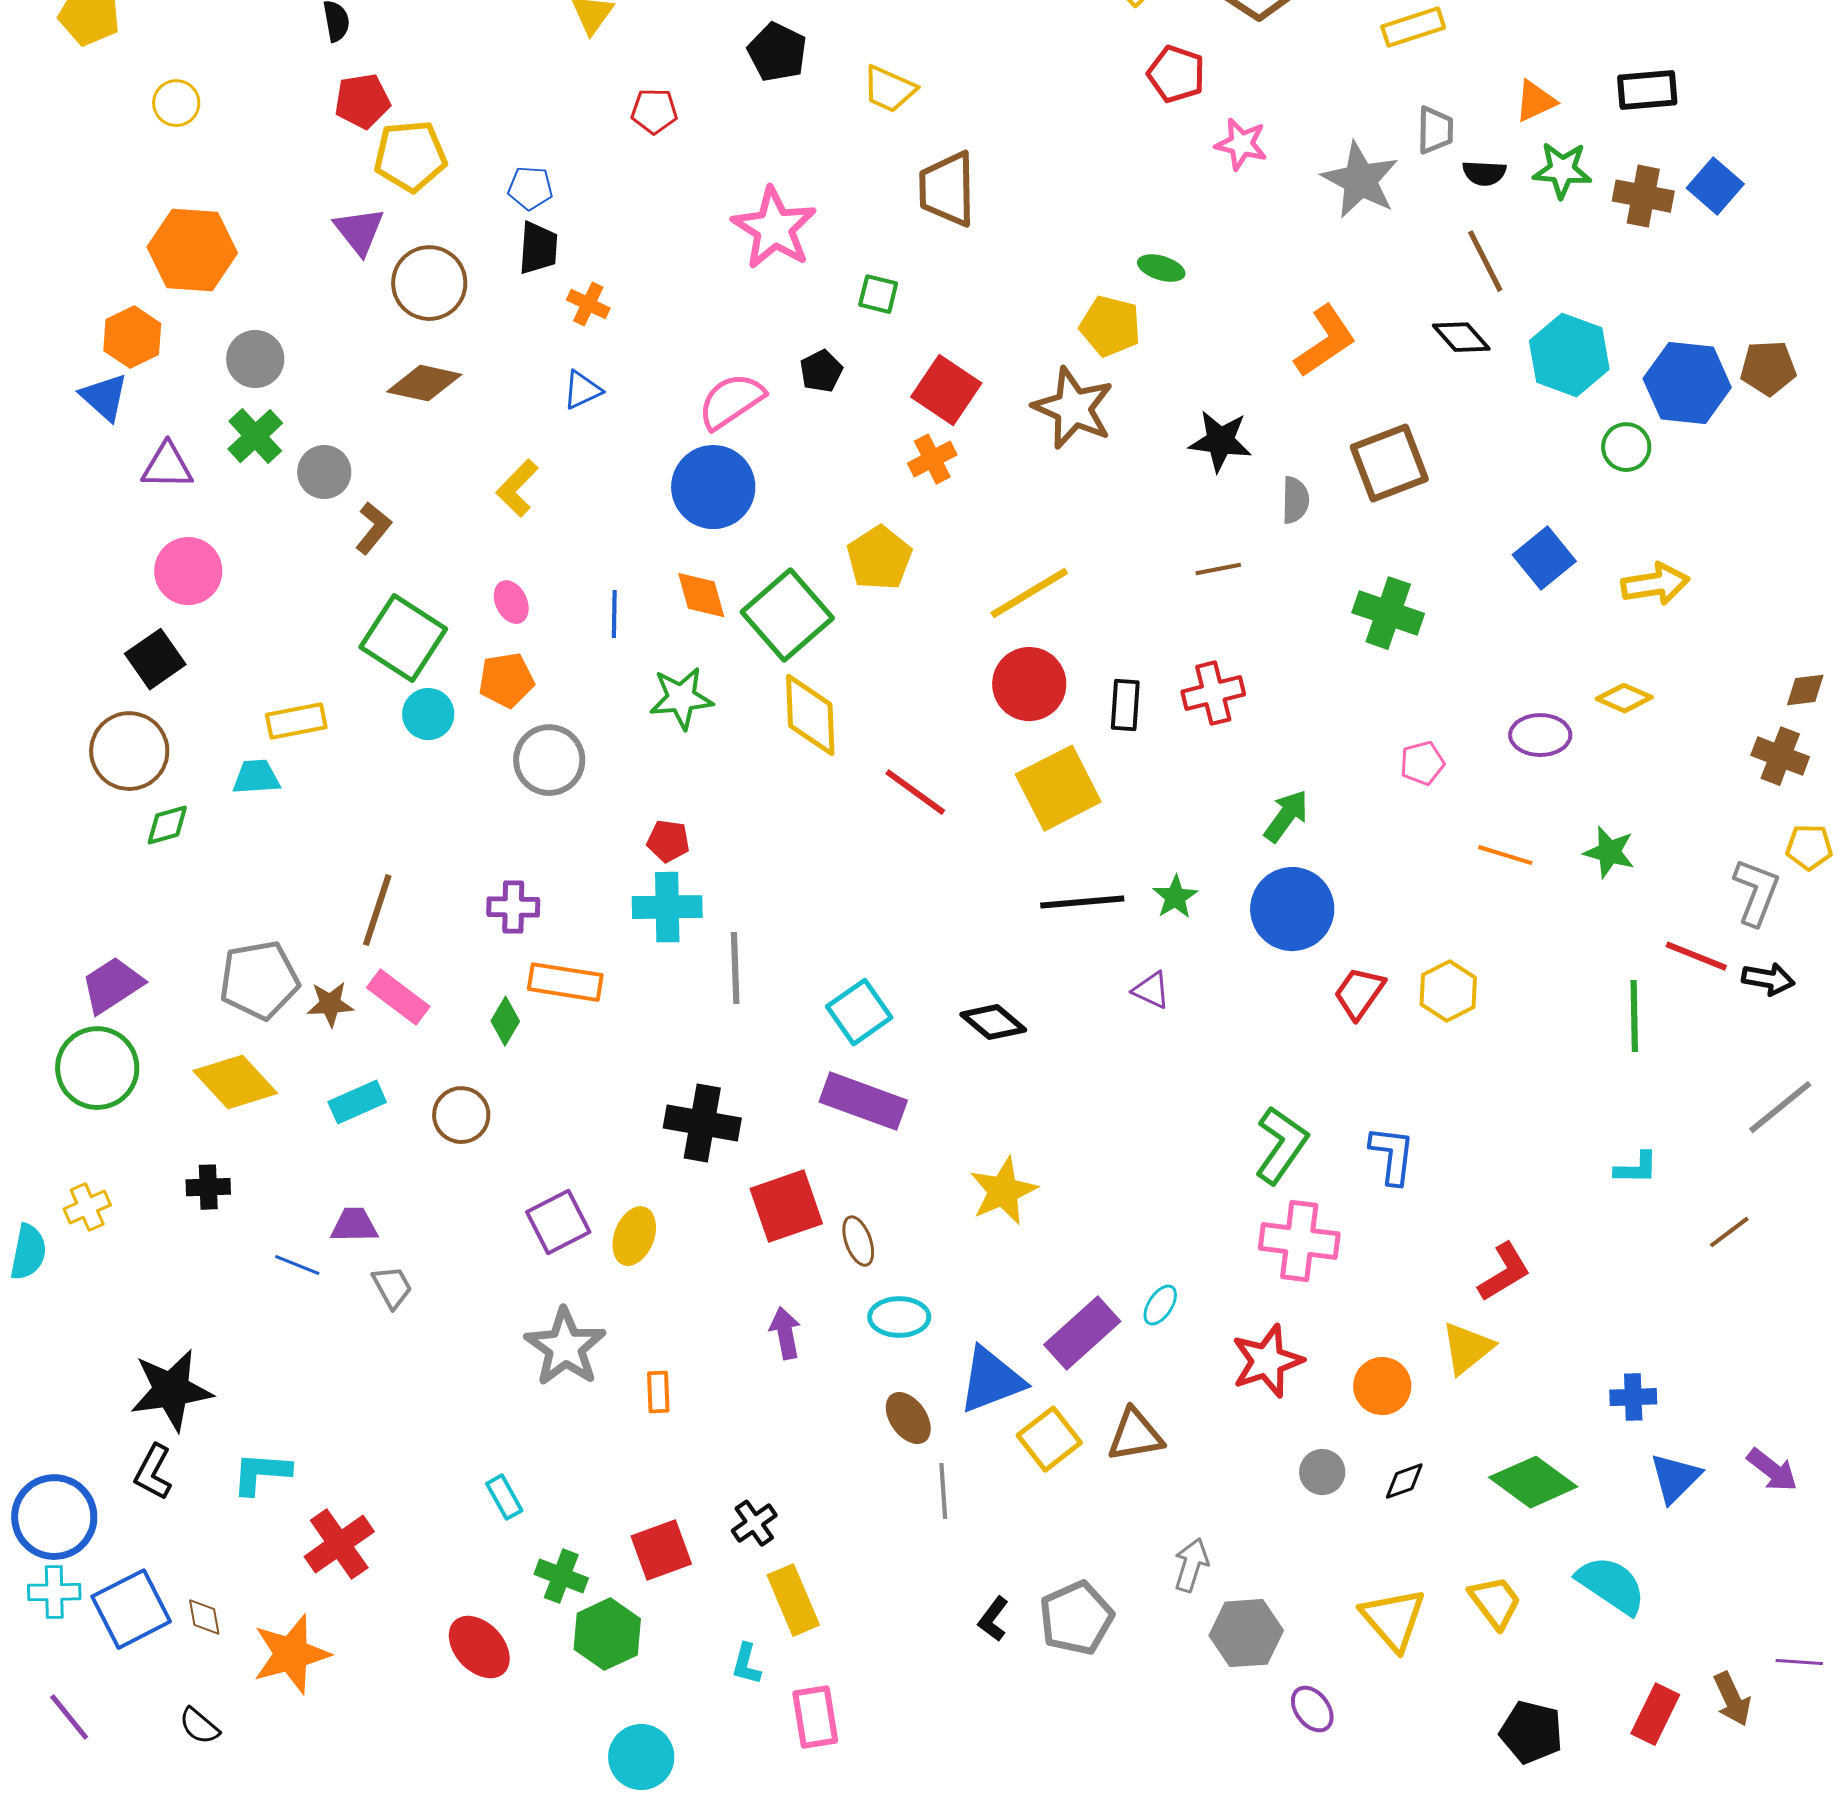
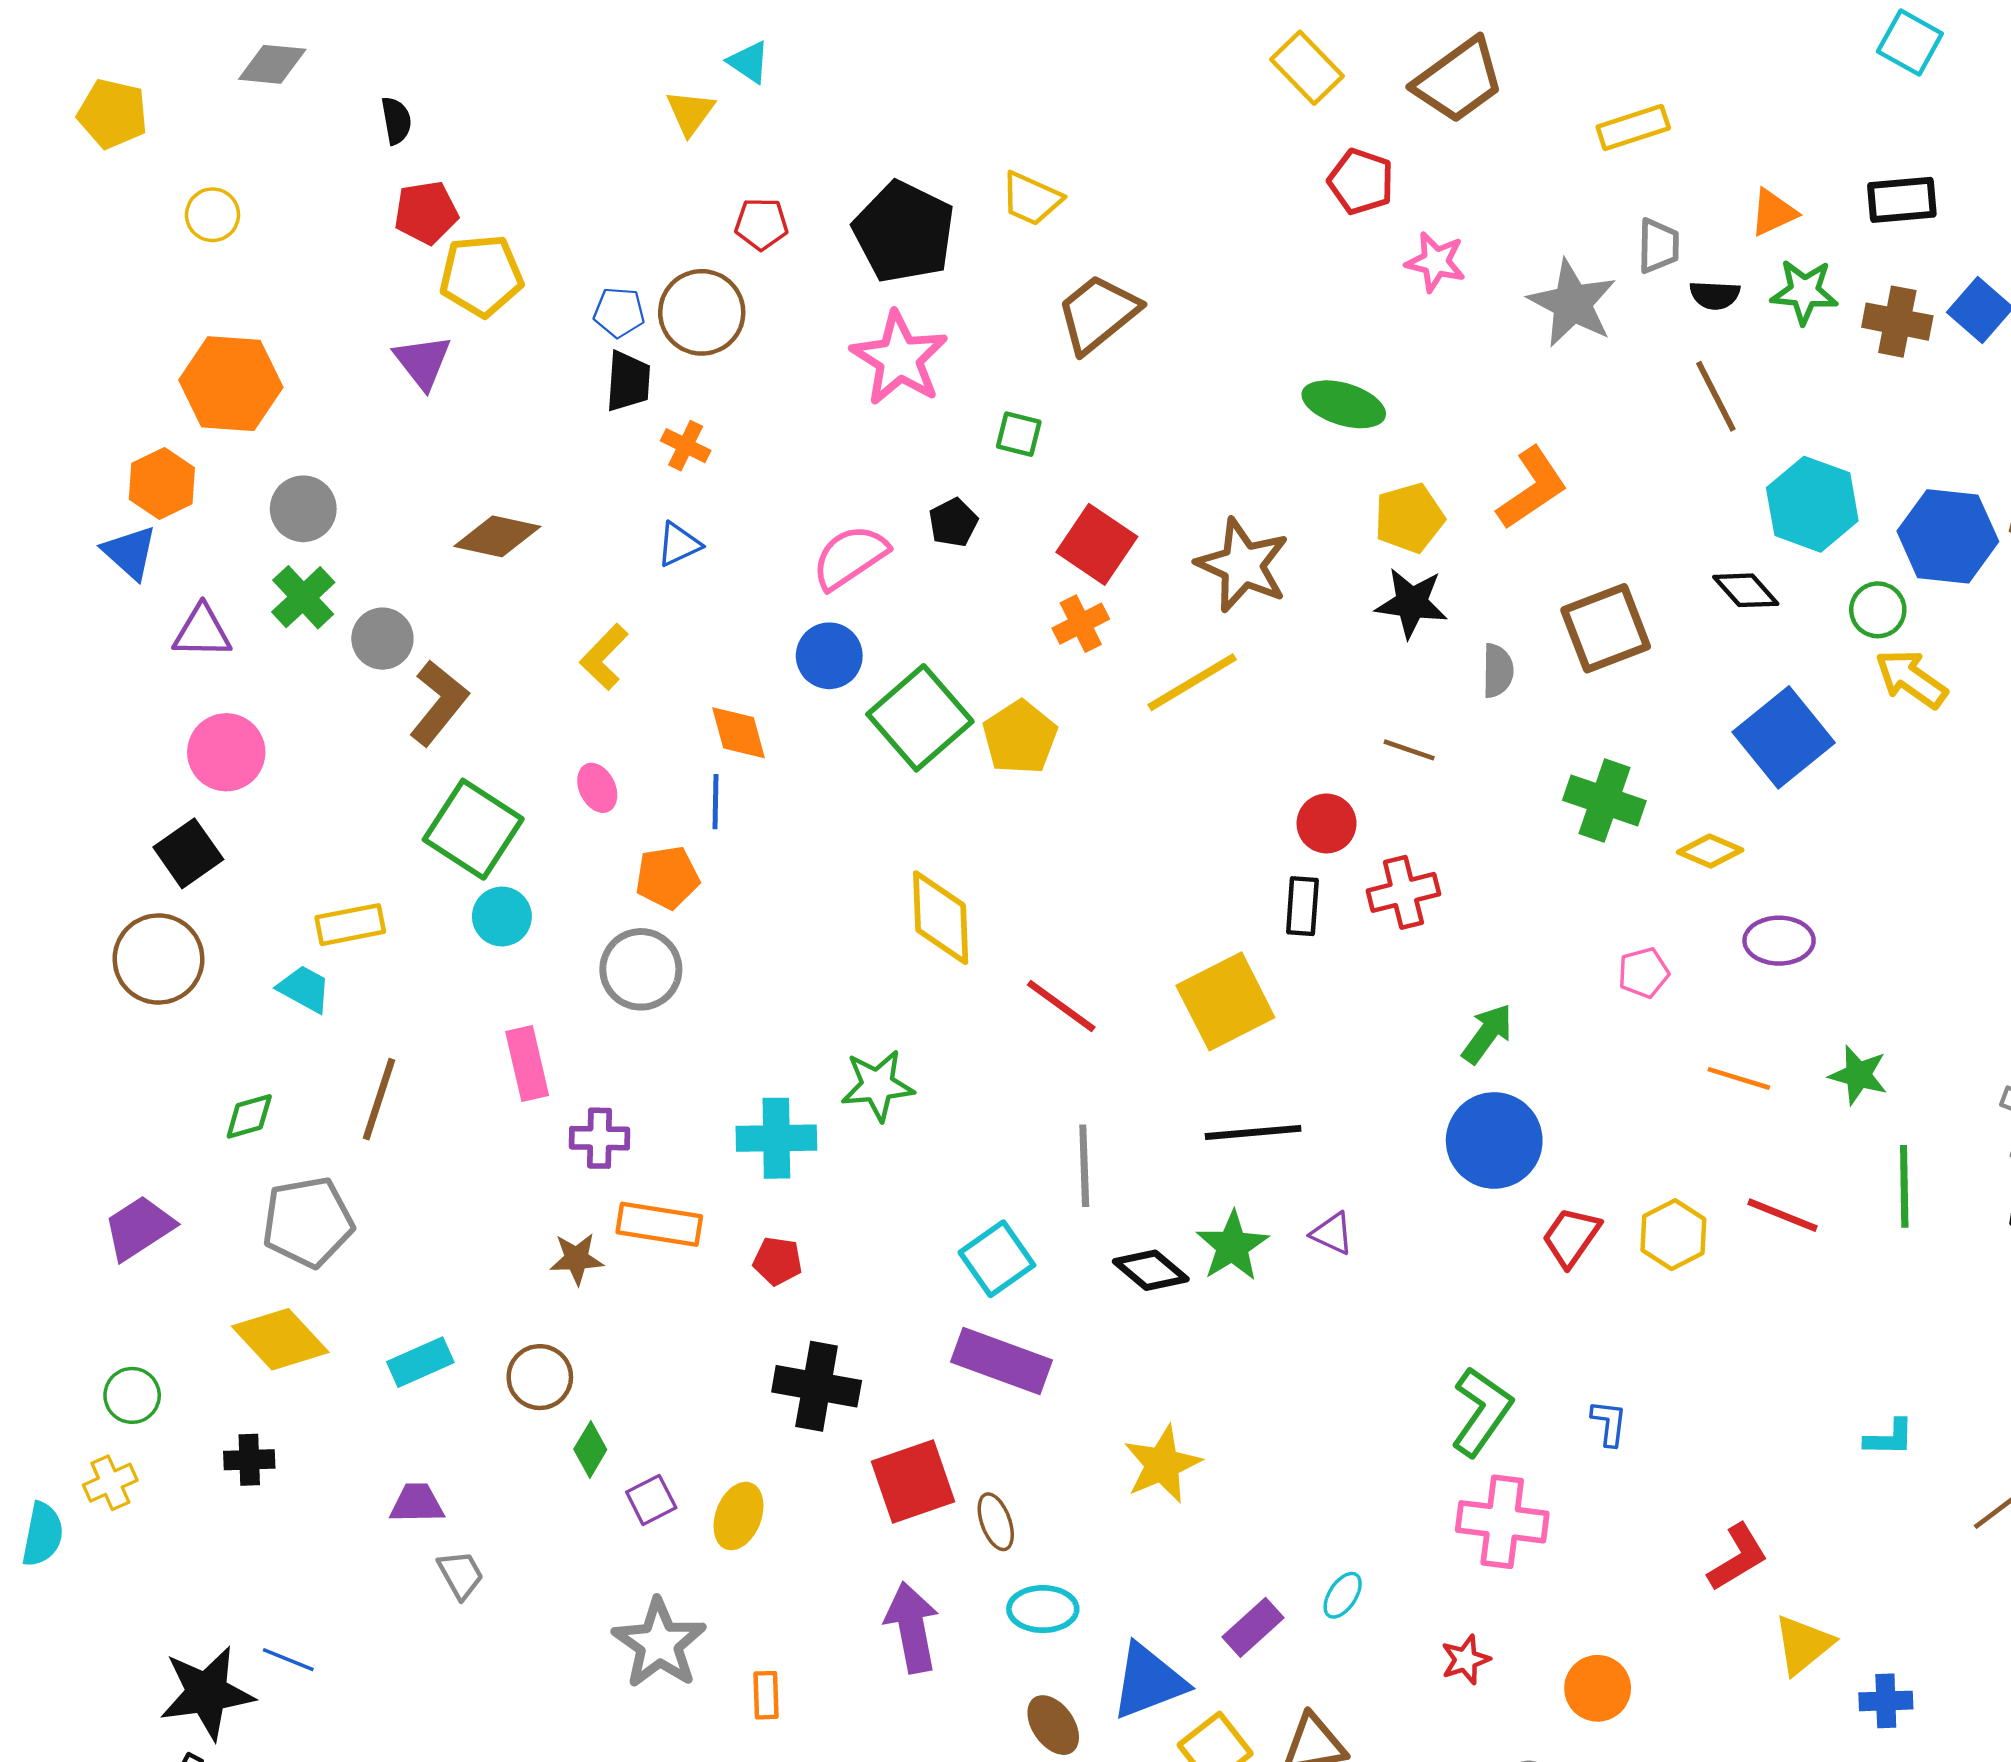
black pentagon: (777, 52) -> (904, 232), moved, size x1.5
brown trapezoid: (947, 189) -> (1098, 314), turned 52
green ellipse: (1161, 268) -> (1344, 404), size x1.5
brown circle: (429, 283) -> (702, 312), moved
yellow pentagon: (1110, 326) -> (1409, 518), moved, turned -30
black diamond: (1461, 337) -> (1746, 590), moved
blue circle: (713, 487) -> (829, 656), size x0.7
brown L-shape: (373, 528) -> (439, 703), size x1.4
blue square: (1544, 558) -> (1784, 737), size x1.4
brown line: (1218, 569) -> (1409, 750), turned 30
yellow arrow: (1655, 584) -> (1911, 679), moved, turned -136
yellow line: (1029, 593) -> (1192, 682), moved
orange diamond: (701, 595) -> (738, 733), moved
green square: (787, 615) -> (920, 718), moved
orange pentagon: (506, 680) -> (667, 877), moved
red circle: (1029, 684) -> (1327, 823), moved, size x0.7
green star: (681, 698) -> (877, 1085), moved
yellow diamond: (1624, 698) -> (1710, 851), moved
cyan trapezoid: (256, 777) -> (304, 989), turned 33
green diamond: (167, 825) -> (249, 1116), moved
red pentagon: (668, 841) -> (778, 1261), moved
green star: (1175, 897) -> (1232, 1246), moved, size x1.4
brown line: (377, 910) -> (379, 1099), moved
red line: (1696, 956) -> (1782, 1215), moved
gray line: (735, 968) -> (1084, 1166), moved
pink rectangle: (398, 997) -> (527, 1064), moved, turned 40
brown star: (330, 1004) -> (577, 1259), moved
green line: (1634, 1016) -> (1904, 1186), moved
green diamond: (505, 1021) -> (590, 1449), moved
green circle: (97, 1068) -> (132, 1395), moved, size x0.6
blue L-shape: (1392, 1155) -> (1609, 1423), size x0.7
purple square: (558, 1222) -> (651, 1500), size x0.7
blue line: (297, 1265) -> (288, 1660), moved
purple arrow: (785, 1333) -> (912, 1627), size x1.5
purple rectangle: (1082, 1333) -> (1253, 1627), size x0.7
yellow triangle: (1467, 1348) -> (1803, 1645), moved
red star: (1267, 1361) -> (1465, 1660), size x0.6

